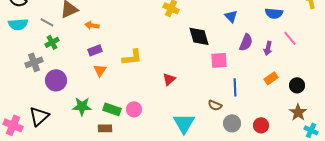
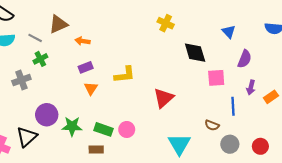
purple arrow: (268, 48) -> (251, 87), moved
red triangle: (169, 79) -> (164, 98), size x1.5
purple circle: (56, 80) -> (47, 115), moved

